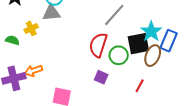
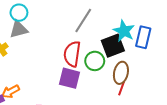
brown ellipse: (153, 56) -> (121, 73), moved
purple square: (101, 77) -> (69, 78), moved, size x1.5

